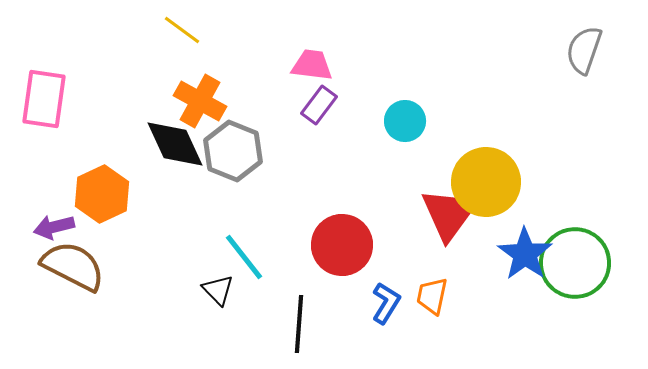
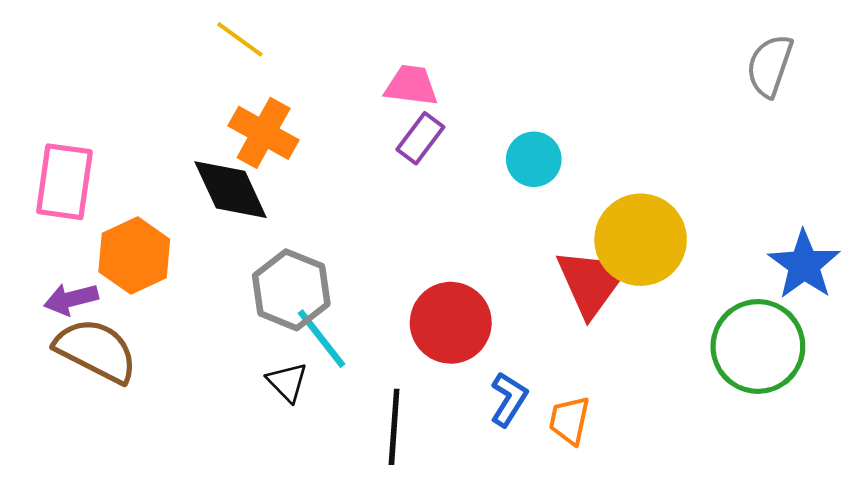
pink rectangle: (44, 99) -> (64, 182), moved
gray hexagon: (233, 151) -> (291, 290), moved
blue star: (525, 254) -> (804, 265), moved
orange trapezoid: (432, 296) -> (569, 420), moved

